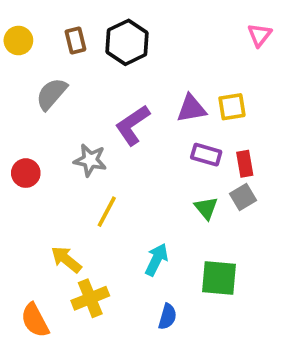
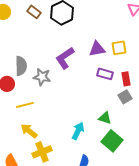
brown rectangle: (75, 41) -> (34, 12), turned -40
gray semicircle: (52, 94) -> (21, 66), moved, turned 138
green triangle: (206, 208) -> (105, 118), moved, turned -32
yellow line: (107, 212) -> (25, 105), moved, turned 48
green square: (219, 278) -> (112, 141), turned 35

